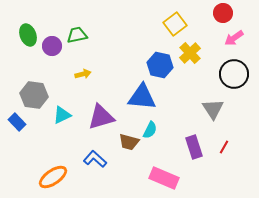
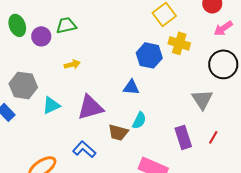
yellow cross: (190, 53) -> (179, 43), turned -30
blue triangle: (142, 97) -> (131, 87), size x0.6

